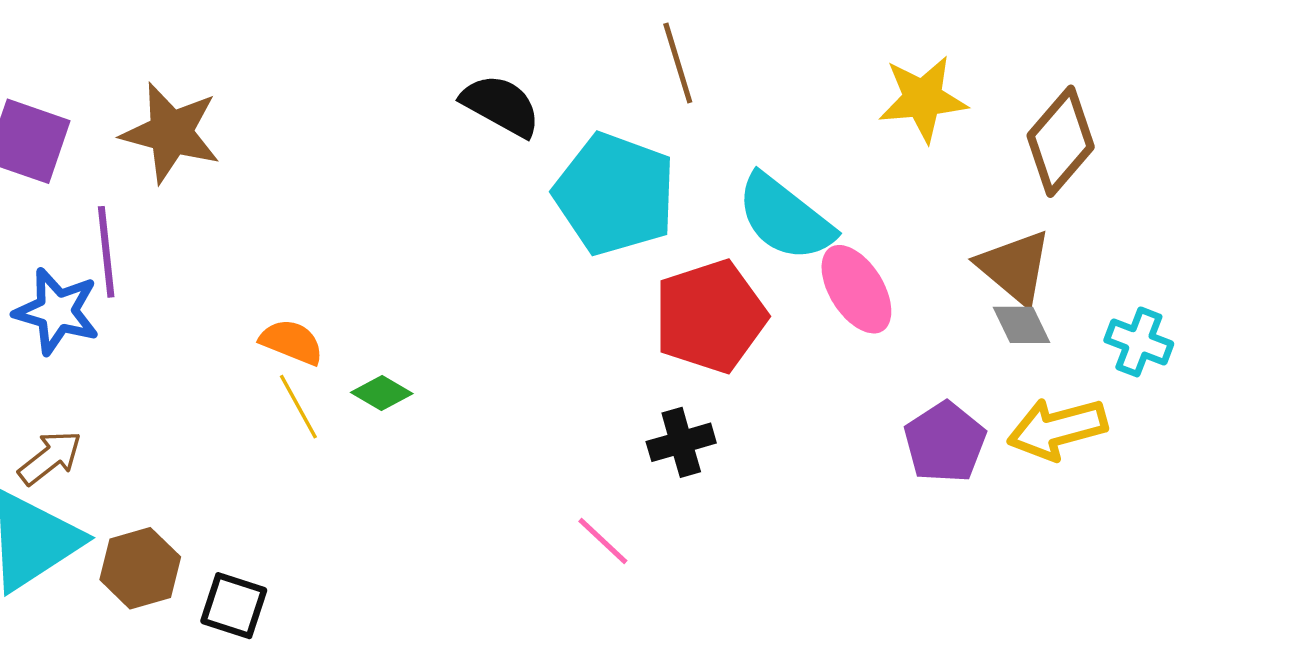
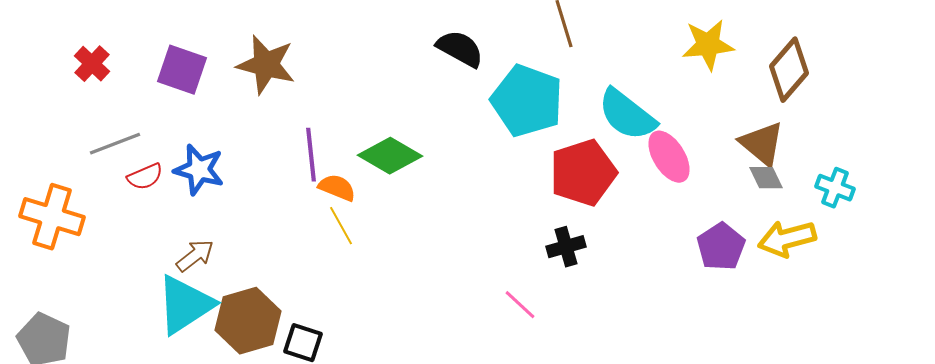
purple line: (106, 252) -> (311, 155), moved
green diamond: (382, 393) -> (390, 156), moved, size x1.8
brown hexagon: (140, 568) -> (248, 321), size x1.4

